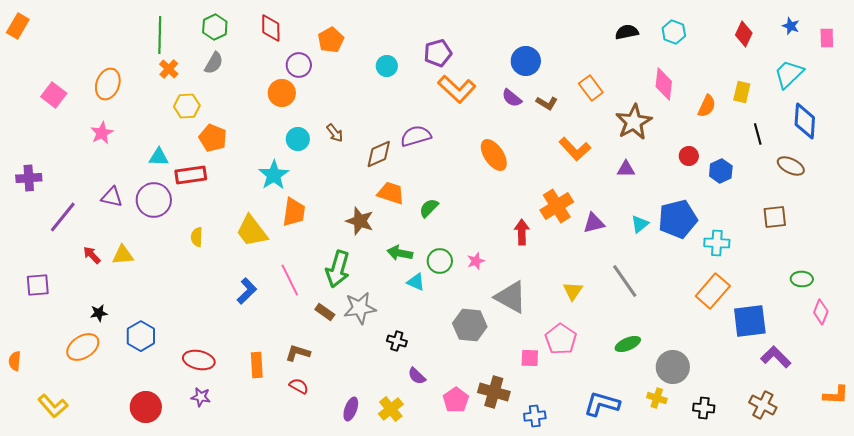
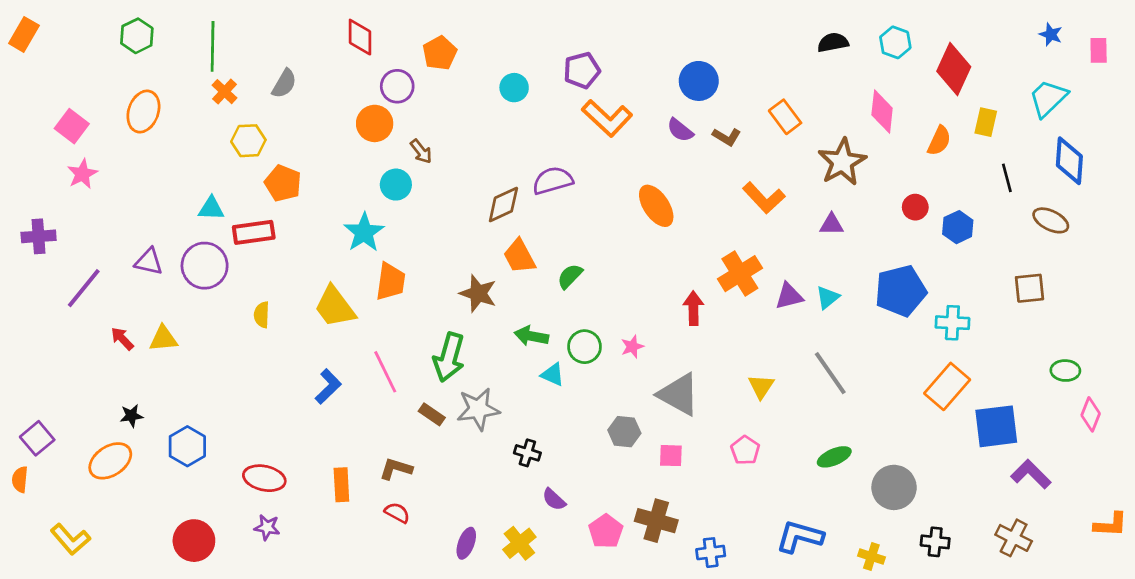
green hexagon: (215, 27) -> (137, 36), moved
red diamond: (744, 34) -> (954, 69), moved, size x1.5
pink star: (102, 133) -> (82, 174), moved
brown arrow: (335, 133) -> (421, 151), moved
orange trapezoid: (391, 193) -> (519, 256), turned -136
cyan triangle: (640, 224) -> (828, 297), moved
purple square: (38, 285) -> (37, 438), moved, turned -35
gray hexagon: (470, 325) -> (624, 432), size x0.7
pink pentagon: (561, 339) -> (745, 450), size x0.7
pink square: (530, 358) -> (671, 456), moved
yellow cross: (657, 398) -> (871, 557), moved

